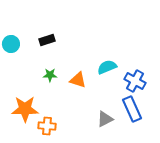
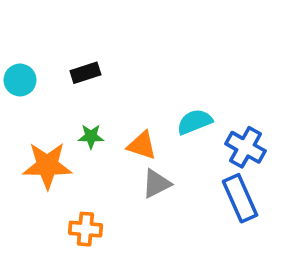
orange star: (25, 109) -> (47, 165), moved
gray triangle: (105, 119) -> (156, 184), moved

